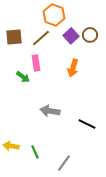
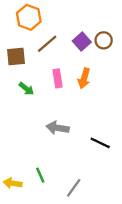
orange hexagon: (54, 15) -> (29, 17), moved
brown square: (14, 37) -> (16, 56), moved
pink rectangle: (36, 63) -> (58, 78), moved
yellow arrow: (11, 146) -> (13, 183), moved

